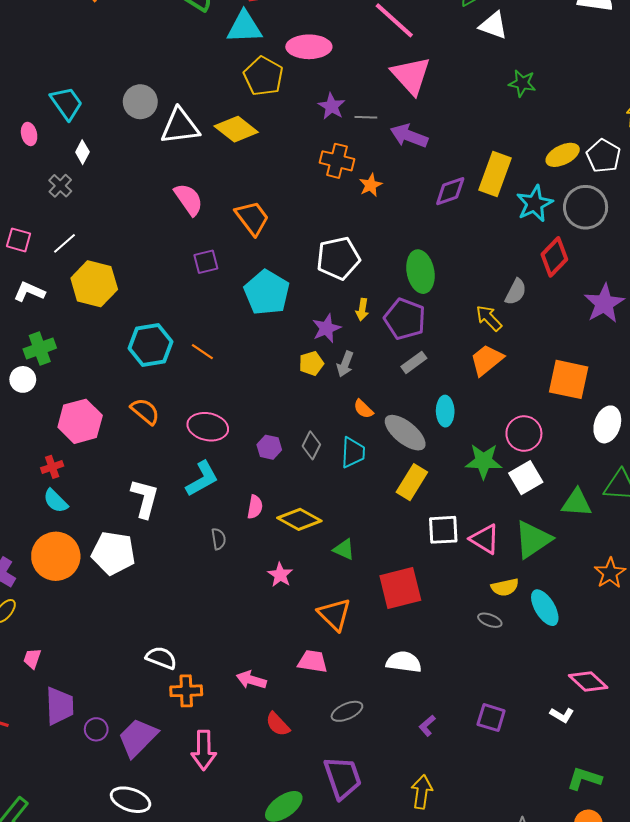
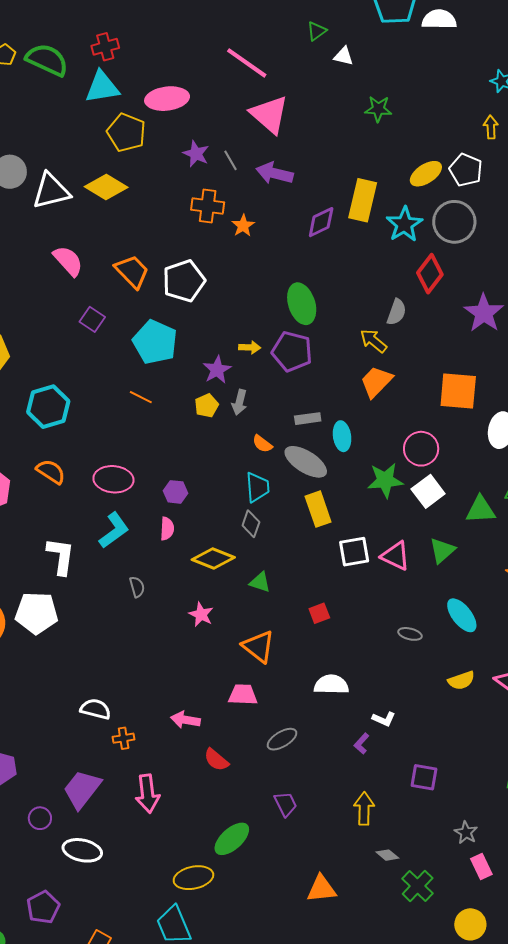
white triangle: (493, 25) -> (344, 56), size x0.7
gray line: (366, 117) -> (231, 160), turned 65
white pentagon: (338, 258) -> (184, 281), moved
purple square: (206, 262) -> (92, 319), turned -35
yellow arrow: (362, 310) -> (250, 347), turned -90
orange line: (202, 352) -> (141, 397), moved
gray rectangle: (414, 362) -> (308, 419), moved, turned 35
gray diamond: (311, 445) -> (251, 524), moved
yellow rectangle: (412, 482) -> (318, 509), turned -44
pink semicircle: (255, 507) -> (167, 529), moved
green triangle: (533, 539) -> (442, 550), size x0.7
yellow semicircle: (505, 587) -> (461, 680), moved
red square: (400, 588) -> (319, 613), size x0.5
orange cross: (186, 691) -> (124, 738), size x0.7
white L-shape: (562, 715) -> (384, 719), moved
purple square: (491, 718) -> (424, 777), moved
purple circle: (96, 729) -> (40, 818), moved
purple trapezoid: (343, 778) -> (286, 804), size x0.6

